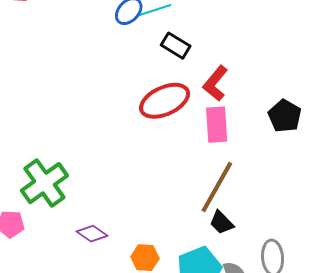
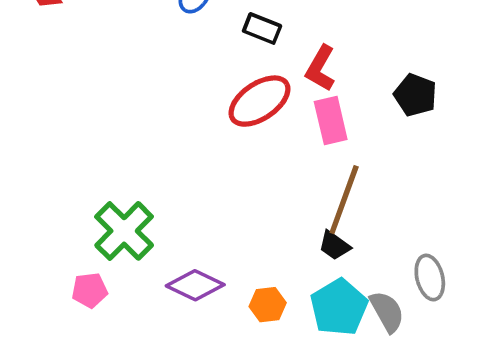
black trapezoid: (222, 223) -> (334, 246), moved
purple diamond: (92, 234) -> (195, 285), size x1.4

